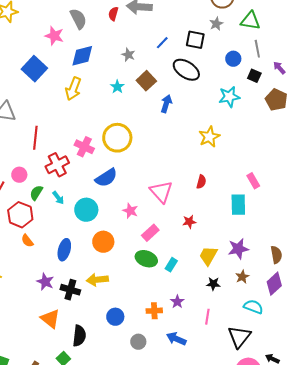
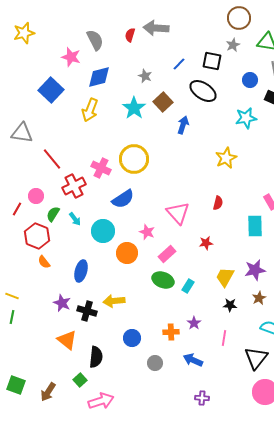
cyan star: (117, 87) -> (134, 108), size x1.6
red line: (35, 138) -> (52, 159), turned -45
orange circle: (103, 242) -> (127, 253), moved

